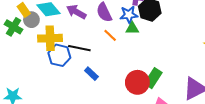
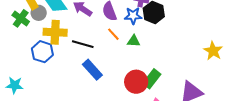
green triangle: (132, 28) -> (134, 41), moved
blue hexagon: (59, 55) -> (42, 52), moved
blue rectangle: (91, 74) -> (92, 70), size x1.5

